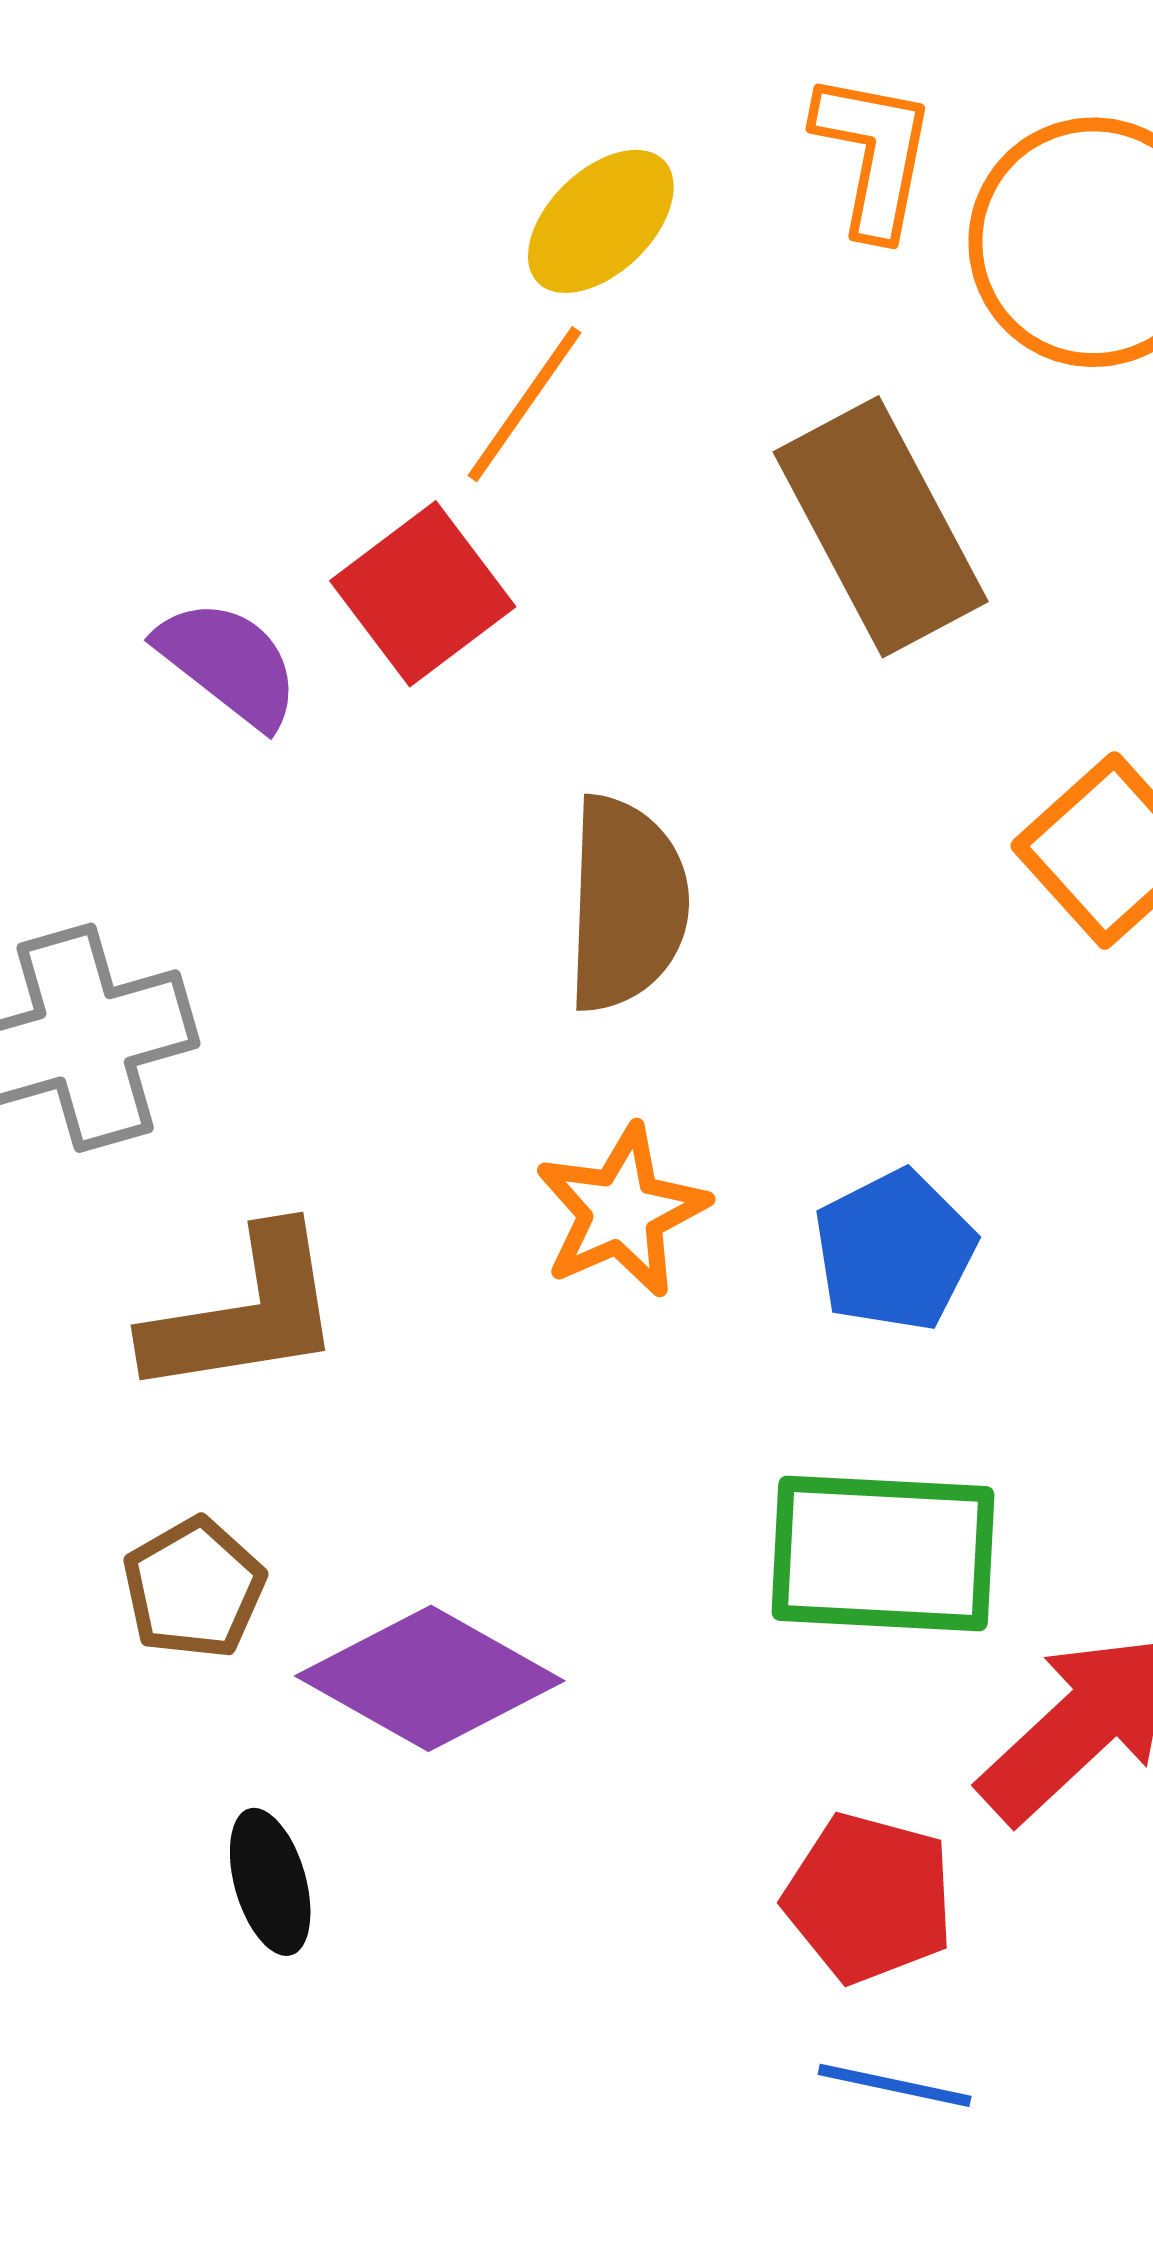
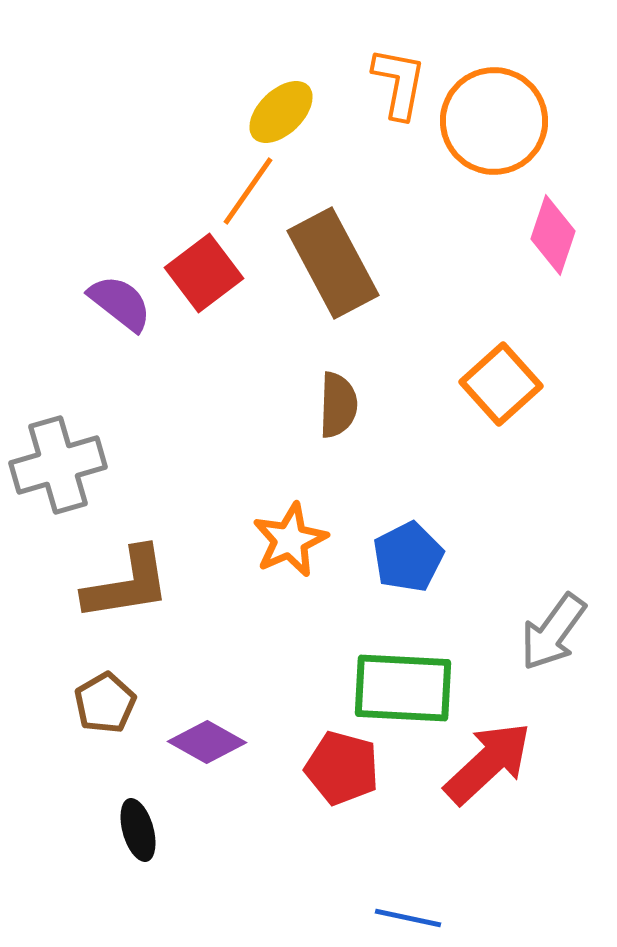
brown rectangle: (881, 527) -> (333, 263), moved
brown semicircle: (626, 904) -> (338, 405), moved, size x0.7
purple diamond: (430, 1678) -> (207, 742), size x0.7
red pentagon: (869, 1898) -> (342, 768), moved

